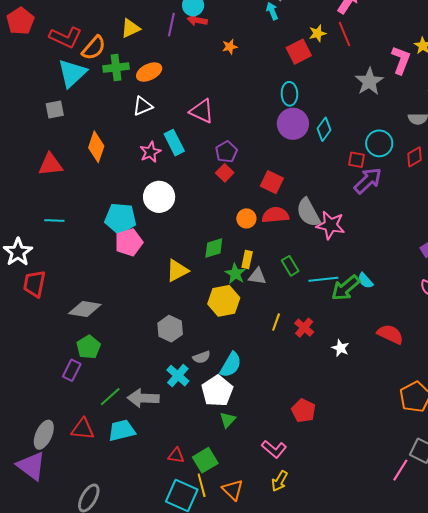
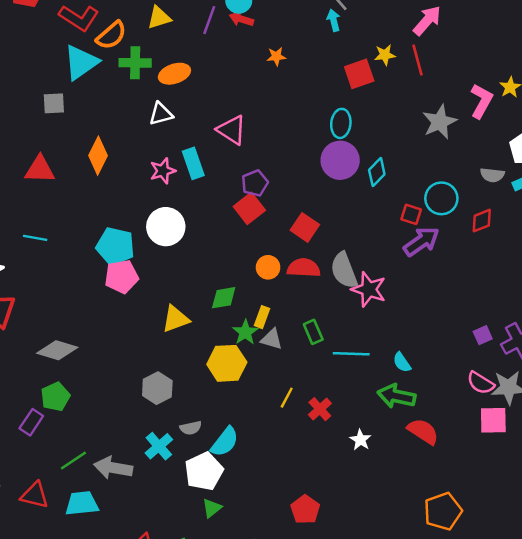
red square: (225, 173) -> (249, 208), size x1.4
green arrow: (346, 288) -> (397, 396), moved, turned 44

